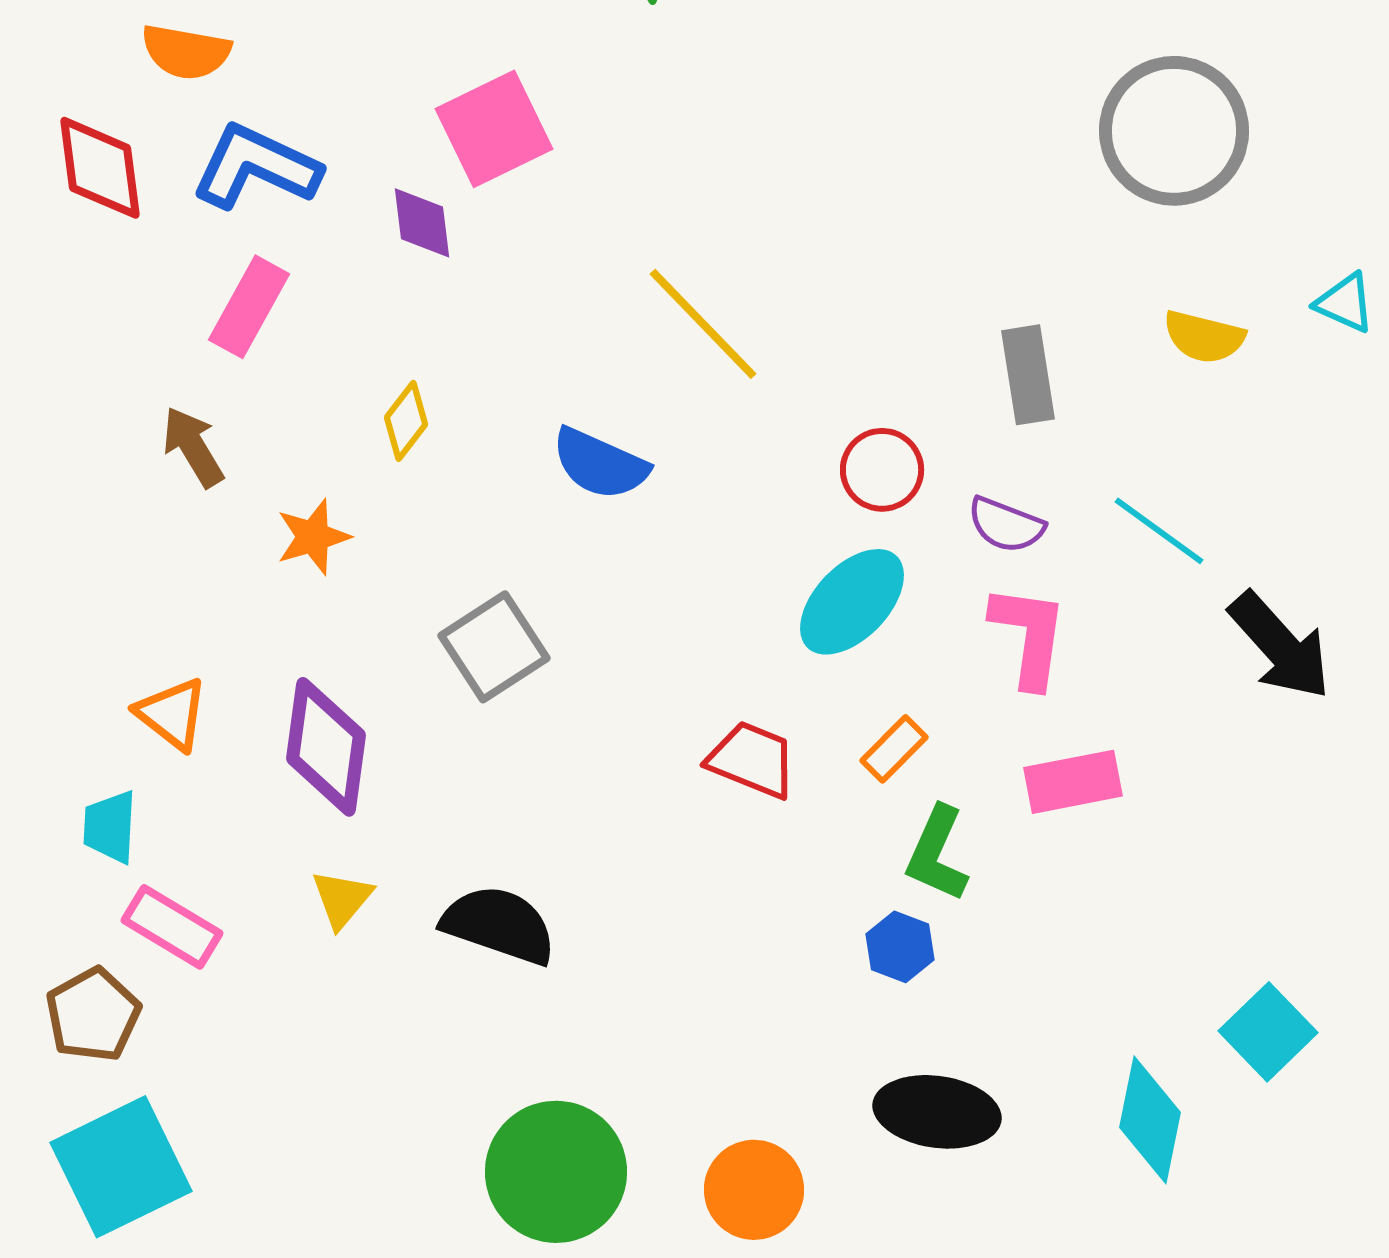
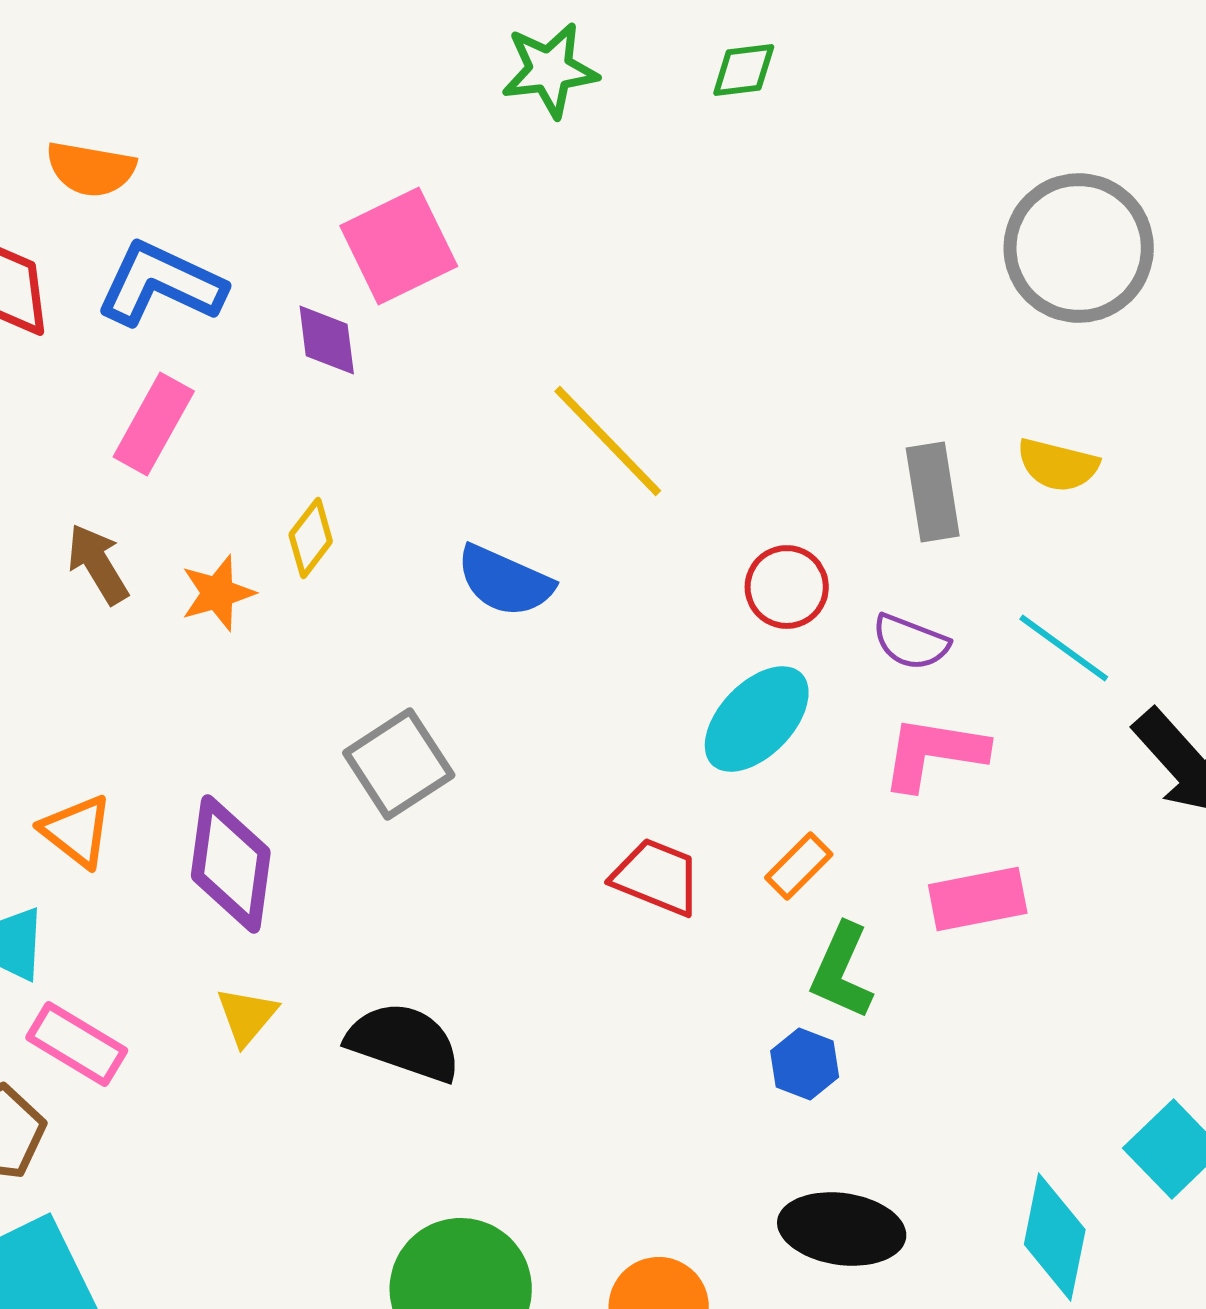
yellow semicircle: (1204, 337) -> (1058, 465), moved
orange star: (313, 537) -> (218, 593), moved
pink L-shape: (1029, 636) -> (934, 753), turned -89

